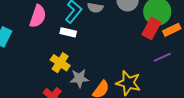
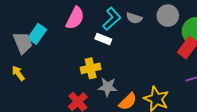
yellow cross: (60, 63) -> (91, 68), turned 36

